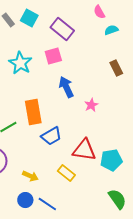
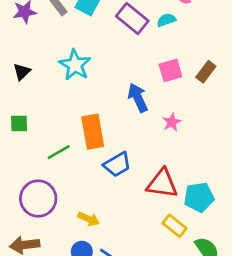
cyan semicircle: (111, 30) -> (166, 20), moved
pink square: (53, 56) -> (170, 70), moved
brown rectangle: (116, 68) -> (206, 72), turned 63
yellow rectangle: (66, 173) -> (174, 226), moved

